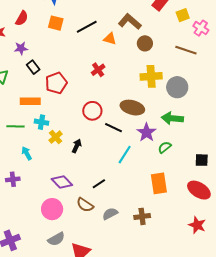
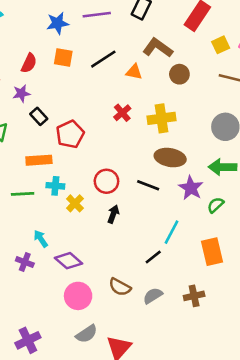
yellow square: (183, 15) -> (221, 45), moved
red semicircle: (22, 18) -> (29, 63), moved
yellow cross: (151, 76) -> (161, 118), moved
red circle: (92, 111) -> (106, 181), moved
black arrow: (77, 146) -> (113, 214), moved
cyan arrow: (27, 153) -> (41, 239), moved
cyan line: (125, 155) -> (172, 232), moved
purple cross: (13, 179) -> (25, 262), turned 32
purple diamond: (62, 182) -> (68, 261), moved
black line: (99, 184) -> (153, 257), moved

